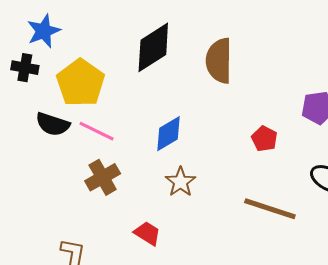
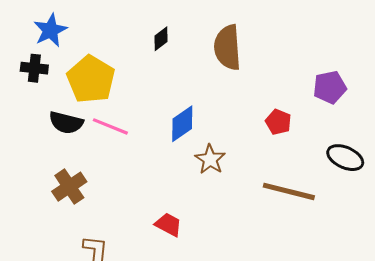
black diamond: (153, 47) -> (161, 39), size x0.5
brown cross: (103, 177) -> (69, 187), moved
brown star: (180, 182) -> (210, 159), moved

